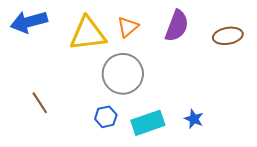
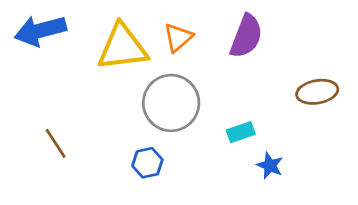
brown ellipse: (228, 36) -> (317, 92), moved
cyan rectangle: (148, 123) -> (241, 132), moved, size x0.6

